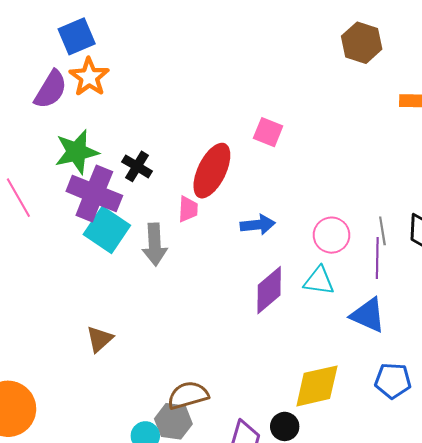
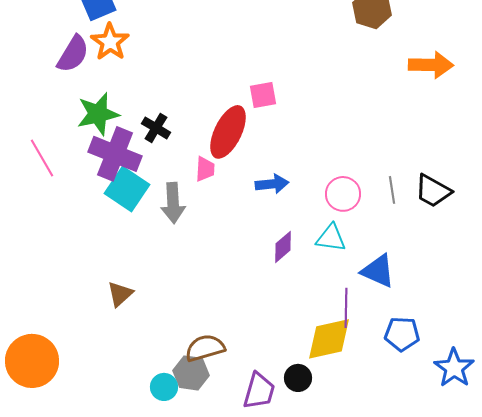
pink square: (268, 132) -> (263, 95), moved, turned -32
purple line: (377, 258) -> (346, 308), moved
purple diamond: (269, 290) -> (283, 247), size x0.7

